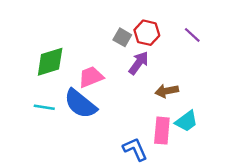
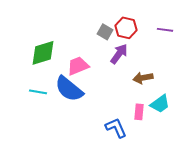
purple line: (192, 35) -> (165, 30), turned -35
pink rectangle: (162, 131) -> (139, 112), size x0.7

